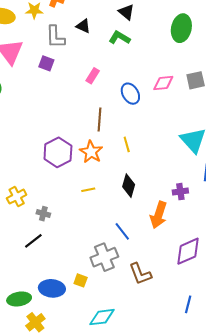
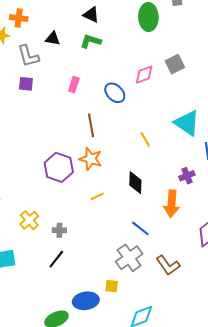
yellow line: (127, 144) -> (145, 139), moved

